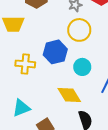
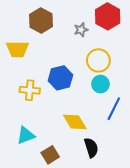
yellow circle: (79, 30) -> (98, 60), moved
cyan circle: (82, 67) -> (100, 84), moved

